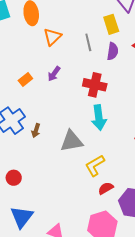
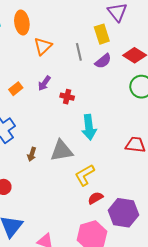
purple semicircle: (113, 51) -> (103, 61), turned 42
red cross: (95, 85) -> (67, 97), moved, size x0.6
brown arrow: (36, 131) -> (32, 154), moved

